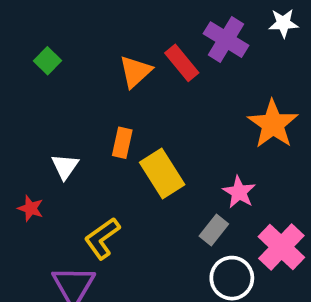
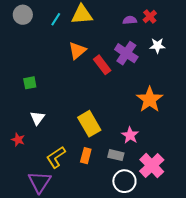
green square: (47, 61) -> (30, 83), moved, turned 32
orange triangle: (135, 72) -> (77, 50), moved
orange rectangle: (122, 143) -> (86, 156), moved
gray rectangle: (214, 230) -> (116, 155), turned 63

